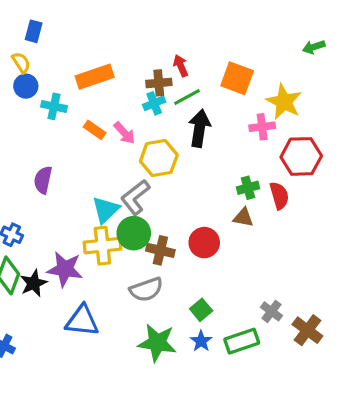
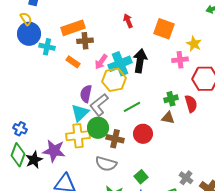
brown cross: (159, 83) -> (85, 41), moved
blue circle: (26, 86) -> (29, 34), size x1.5
green line: (187, 97) -> (132, 107), moved
yellow star: (284, 102) -> (194, 44), size x0.7
cyan cross: (154, 103) -> (120, 64), moved, size x1.6
pink arrow: (124, 133) -> (101, 62), moved, turned 77
purple semicircle: (43, 180) -> (86, 94), moved
gray semicircle: (146, 289) -> (106, 164), turned 35

